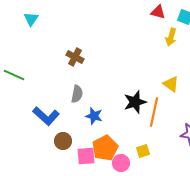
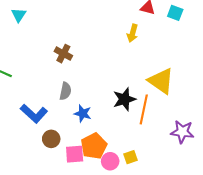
yellow arrow: (171, 37) -> (132, 33), moved
yellow triangle: (171, 84) -> (161, 81), size x1.6
yellow square: (143, 151) -> (130, 157), moved

